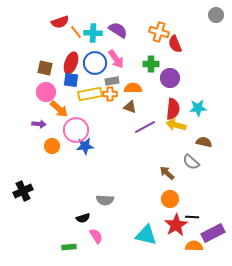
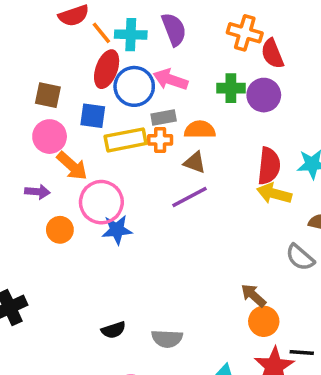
purple semicircle: (118, 30) -> (174, 29), turned 36
pink arrow: (116, 59) -> (170, 79), turned 144
red ellipse: (71, 63) -> (107, 69), moved
purple circle: (170, 78) -> (264, 95), moved
purple line: (145, 127) -> (189, 197), moved
brown arrow: (167, 173) -> (253, 295), moved
gray semicircle: (105, 200) -> (167, 339), moved
black semicircle: (83, 218) -> (113, 330), moved

